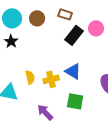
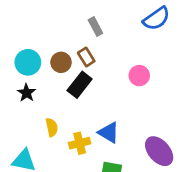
brown rectangle: (65, 14) -> (86, 57), moved, turned 40
black rectangle: (74, 35) -> (80, 85), moved
yellow semicircle: (30, 77) -> (52, 127), moved

